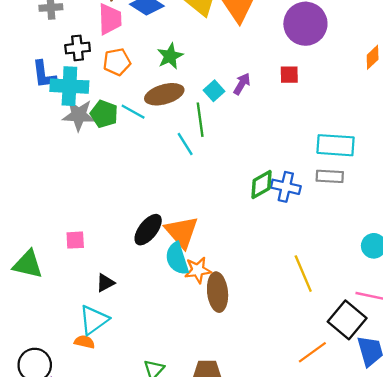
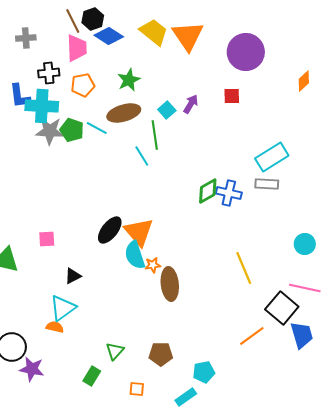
cyan rectangle: (336, 145) -> (272, 157), turned -36
orange star: (198, 270) -> (153, 265), size x0.7

